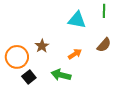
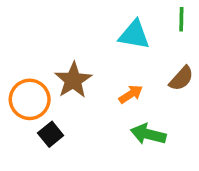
brown star: (42, 46) -> (73, 80), size x1.5
green arrow: (61, 75) -> (148, 134), moved

